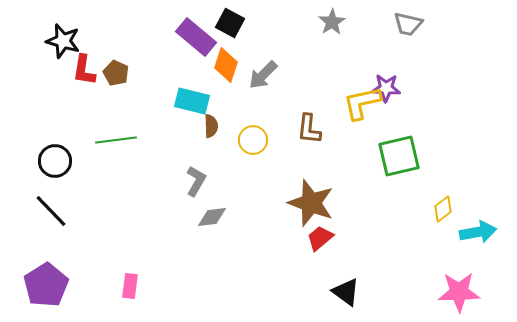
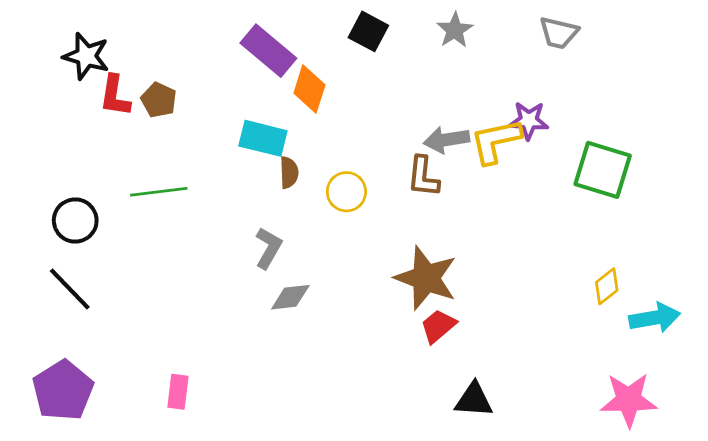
black square: (230, 23) -> (368, 31), moved
gray arrow: (263, 75) -> (446, 140), moved, turned 36
green square: (399, 156) -> (603, 170), moved, turned 30
black triangle: (346, 292) -> (474, 400), turned -32

